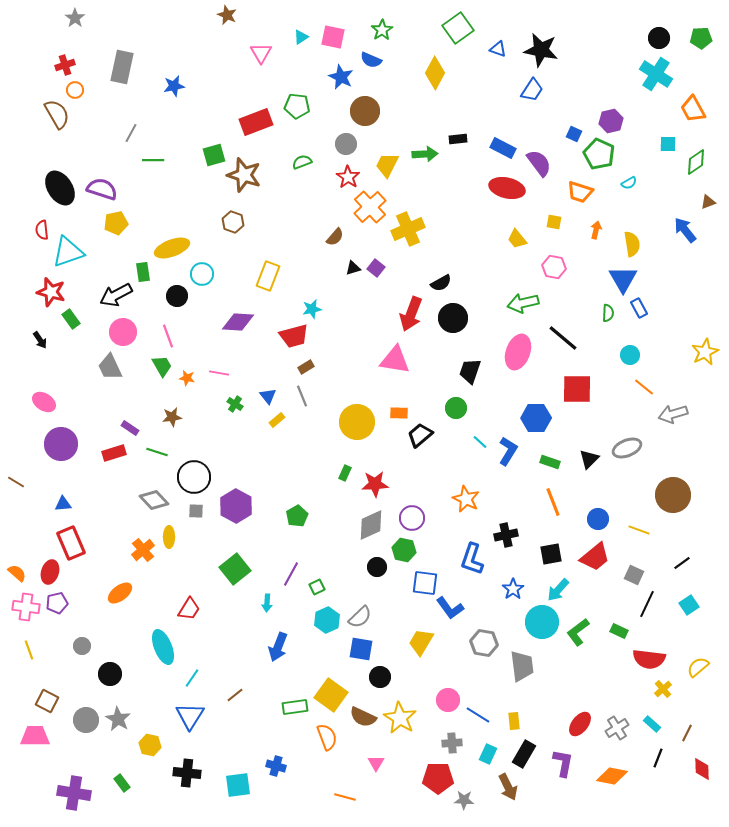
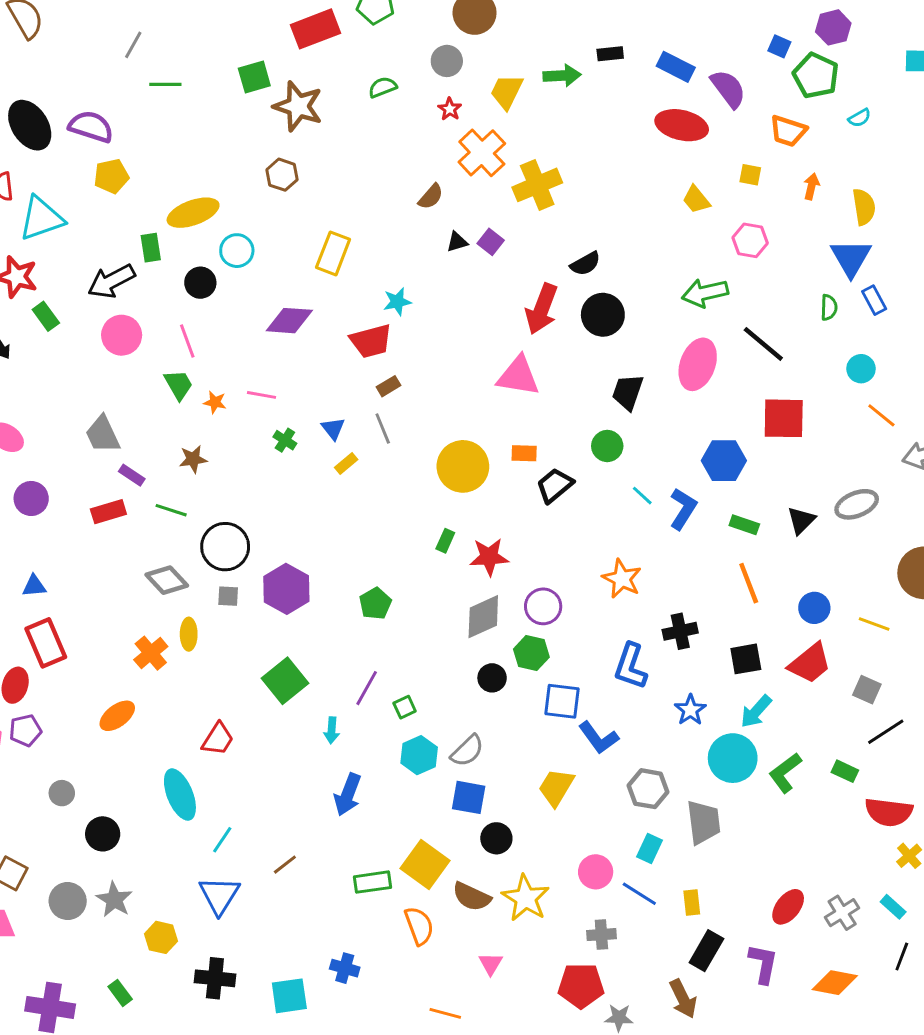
red star: (348, 177) -> (450, 109), size x0.7
gray trapezoid: (110, 367) -> (103, 434), moved
purple circle: (61, 444) -> (31, 498), size x0.7
black line: (647, 604) -> (886, 732), turned 32
cyan rectangle: (488, 754) -> (650, 849), moved

